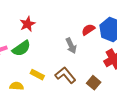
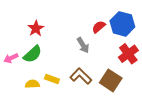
brown square: (94, 83) -> (111, 80), size x1.5
yellow semicircle: (17, 86) -> (32, 84), moved

